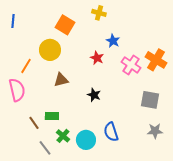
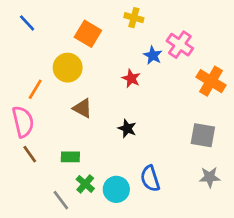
blue line: (13, 21) -> (27, 23), moved, turned -48
pink cross: (131, 65) -> (180, 45), moved
brown triangle: (61, 80) -> (83, 108), turned 42
brown line: (34, 123) -> (30, 154), moved

